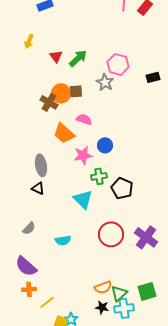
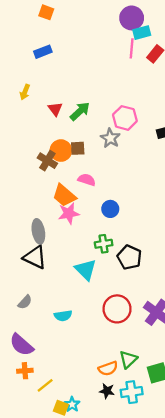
pink star: (83, 155) -> (69, 213), moved
black triangle: (38, 188) -> (35, 257), size x1.6
green triangle: (119, 293) -> (128, 359), moved

